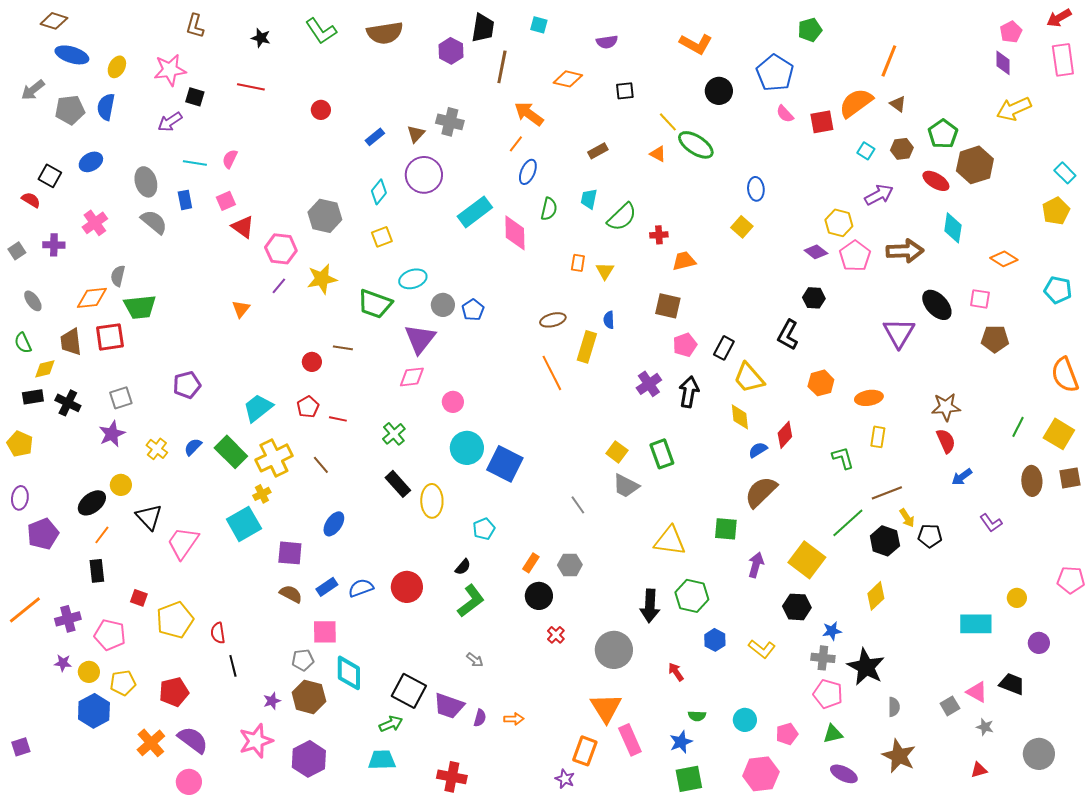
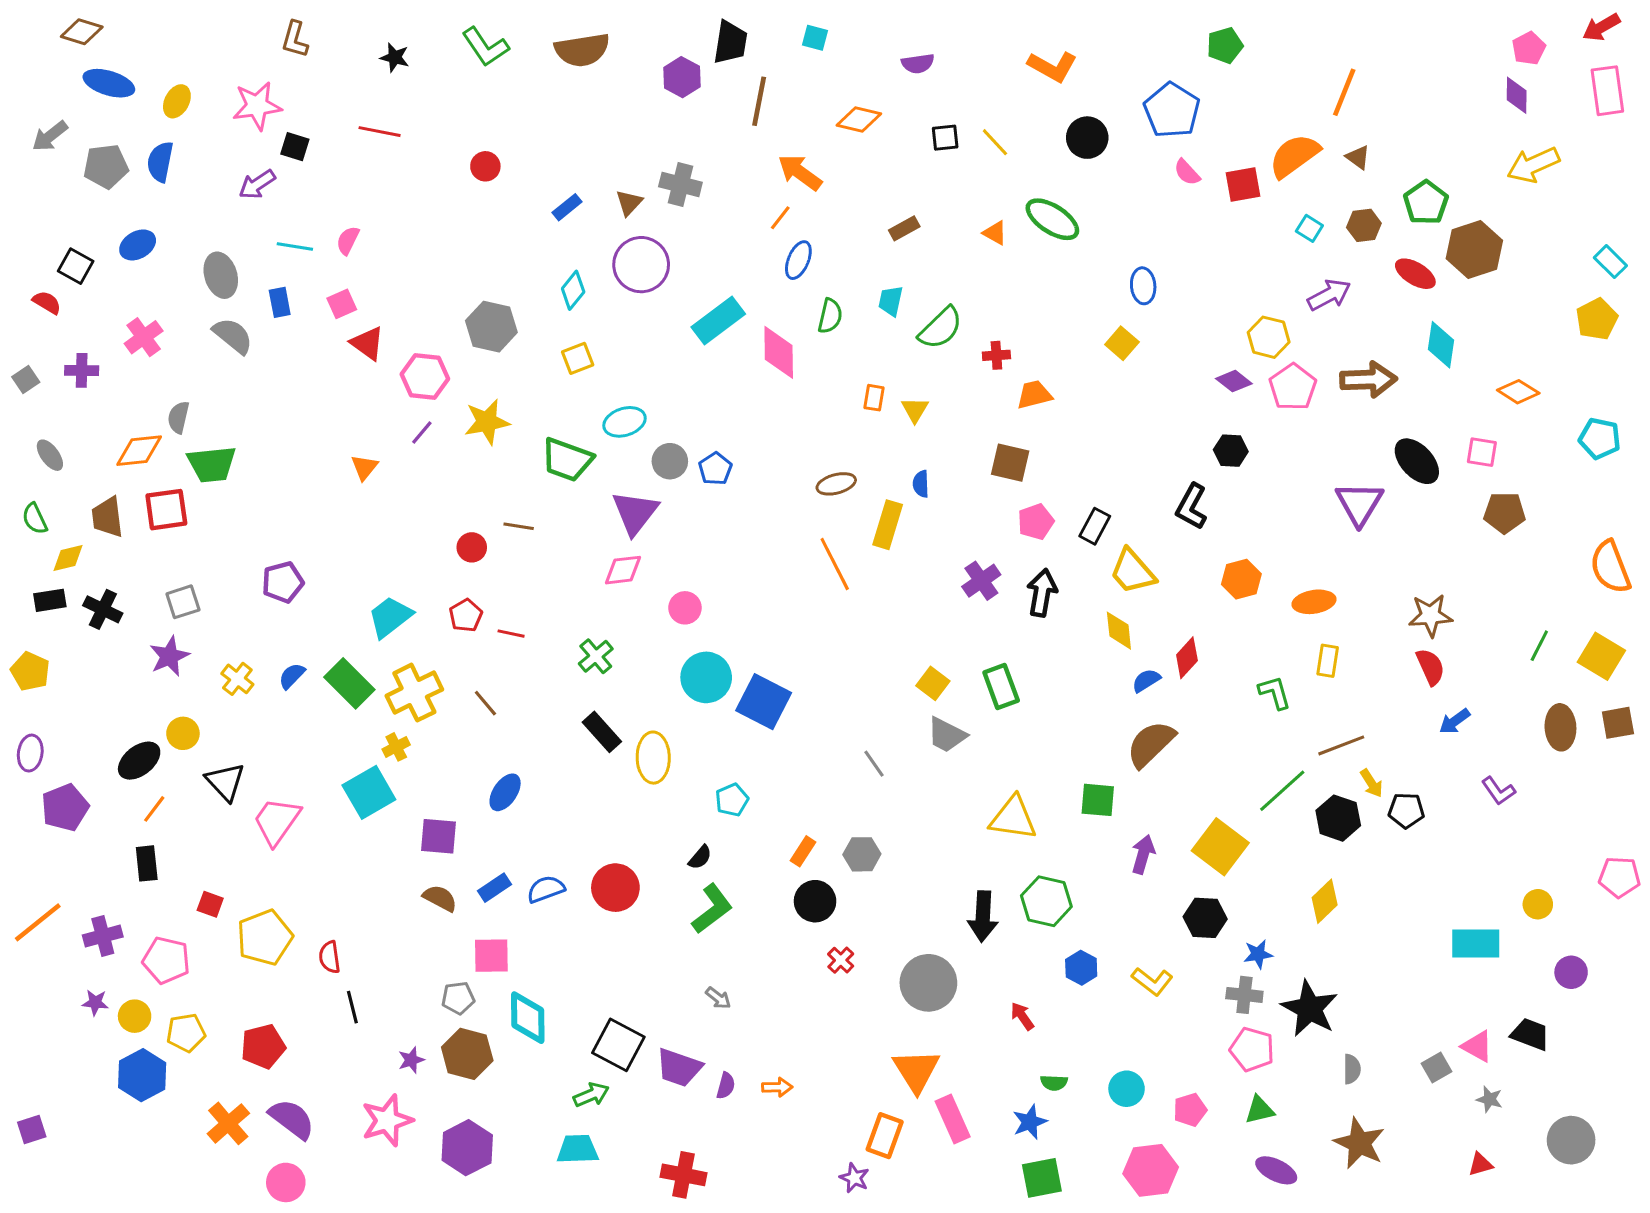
yellow line: (668, 122) -> (995, 142), moved

